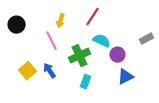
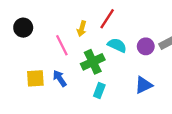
yellow arrow: (61, 21) -> (82, 29), moved
purple circle: (118, 55) -> (146, 46), moved
yellow square: (28, 71) -> (35, 78), turned 36

